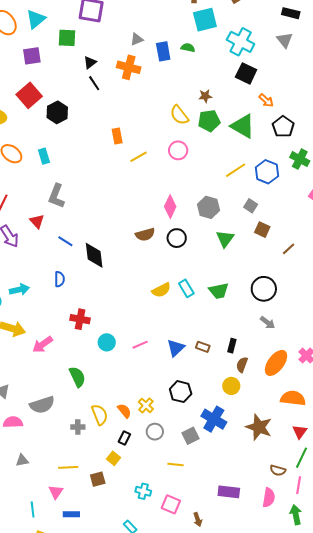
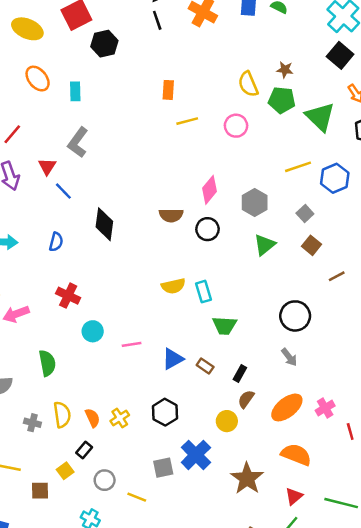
blue line: (65, 241) -> (63, 191), moved
green trapezoid: (219, 291) -> (225, 326), moved
gray circle: (155, 432) -> (105, 480), moved

